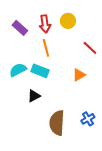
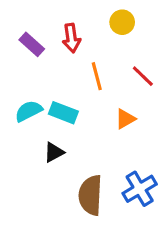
yellow circle: (68, 21) -> (122, 22), moved
orange line: (46, 48) -> (97, 76), moved
blue cross: (88, 119) -> (140, 189), size x1.5

